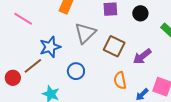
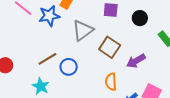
blue star: (50, 47) -> (49, 16), moved
brown line: (33, 66) -> (47, 59), moved

